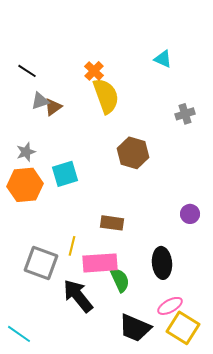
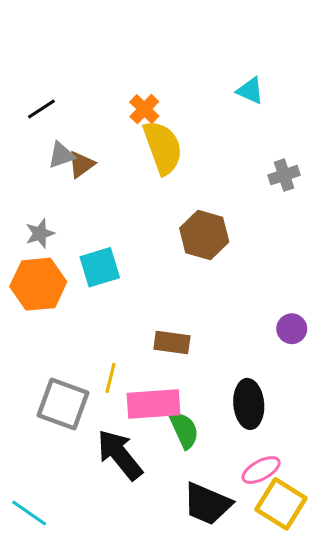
black line: (27, 71) -> (41, 109), turned -66

